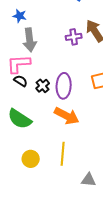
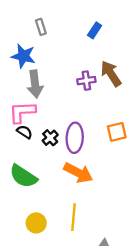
blue star: (20, 16) -> (23, 56), size x1.5

